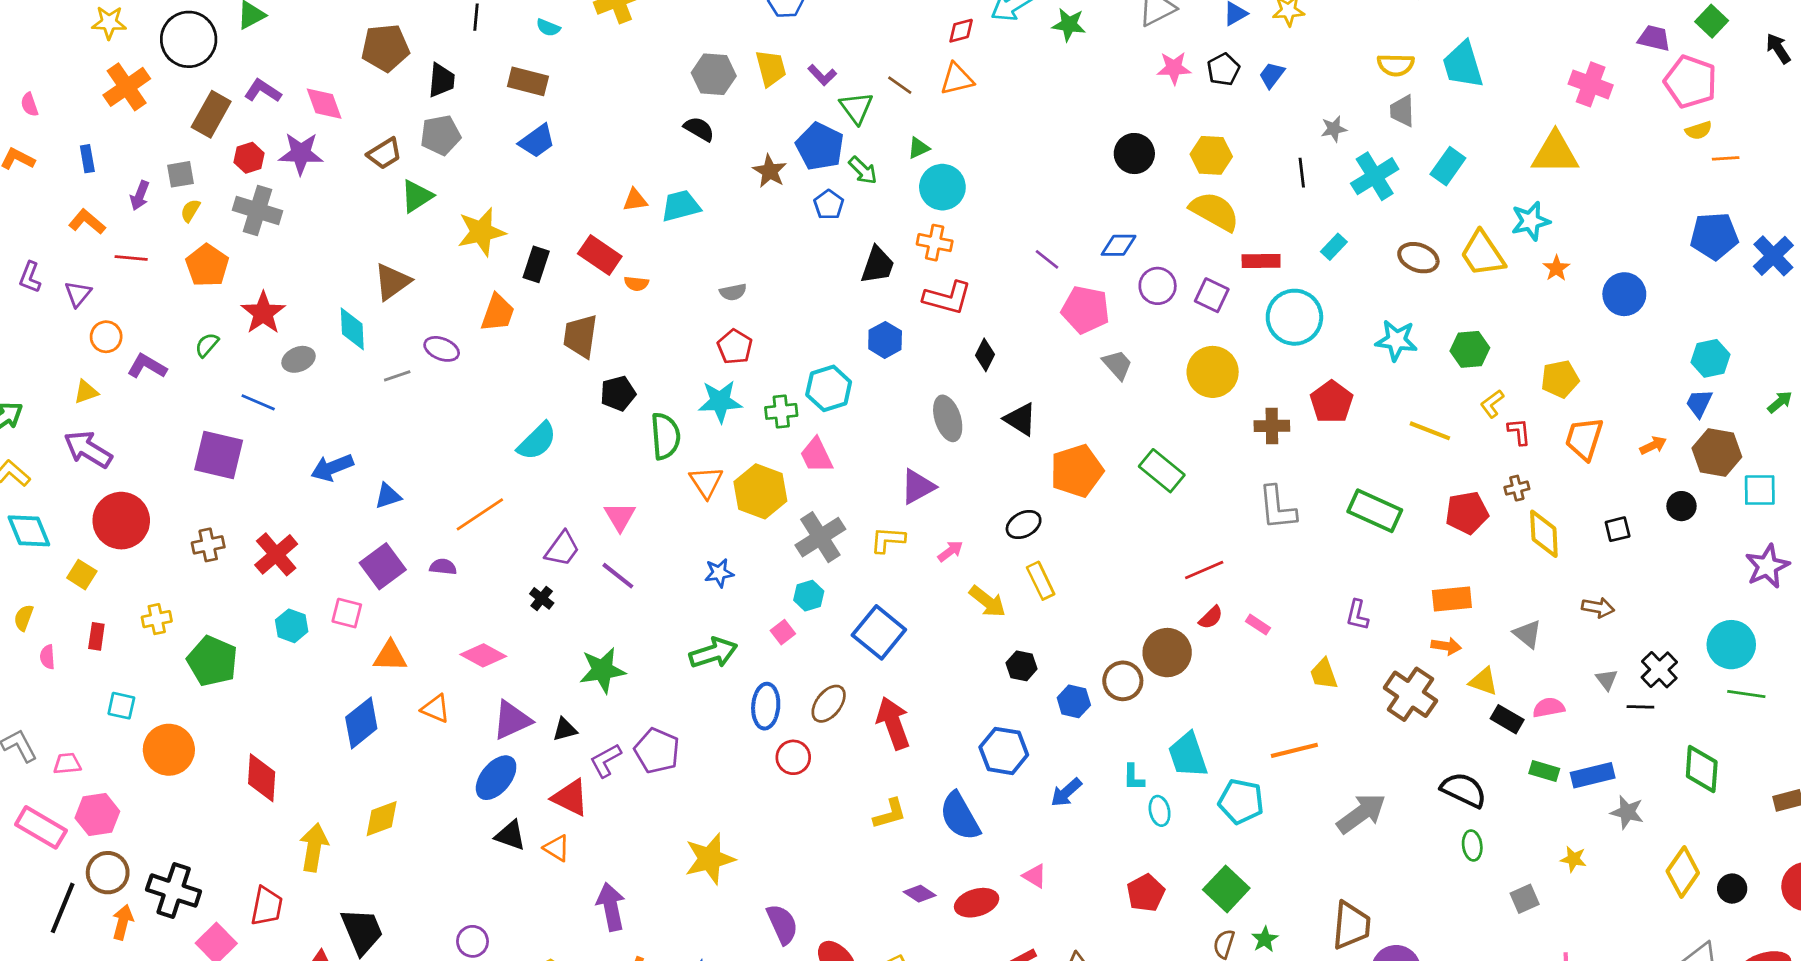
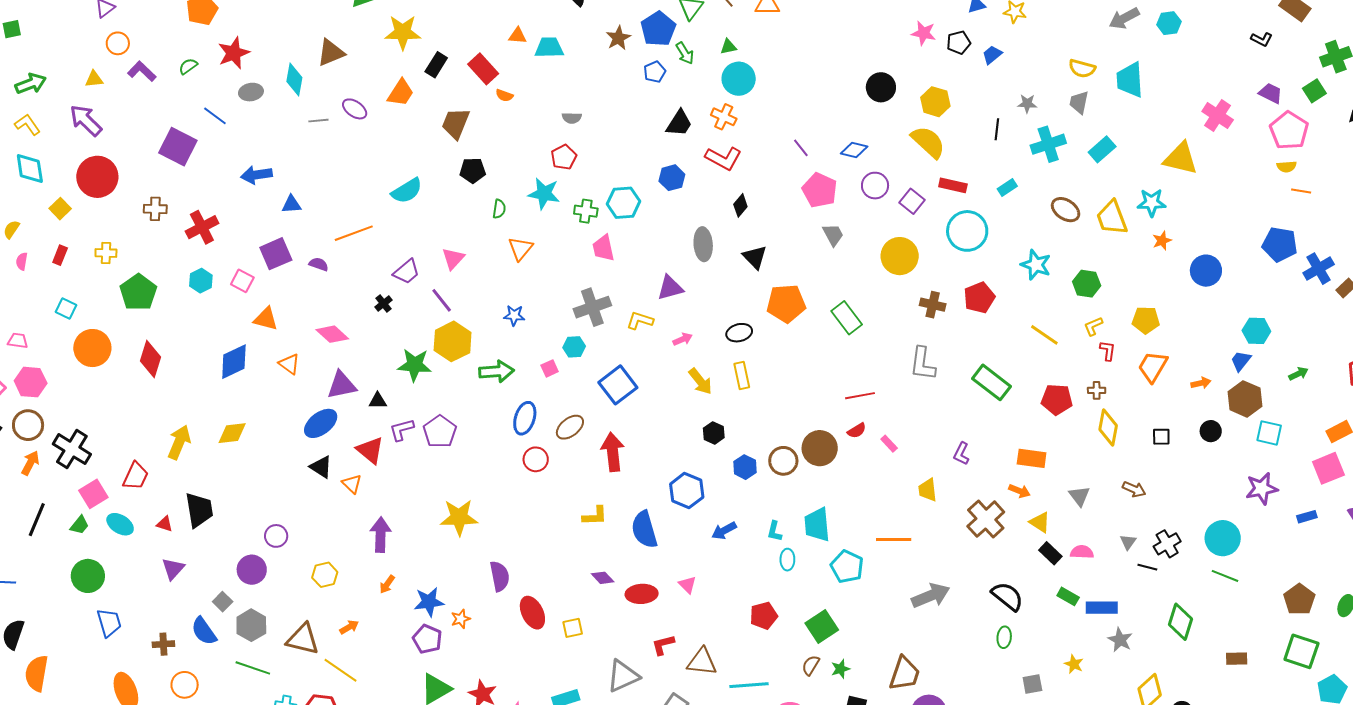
green semicircle: (665, 436) -> (499, 209), size x0.6
yellow hexagon: (760, 491) -> (453, 341), moved
red diamond: (262, 778) -> (150, 359), moved

